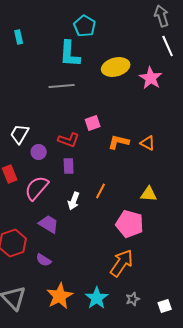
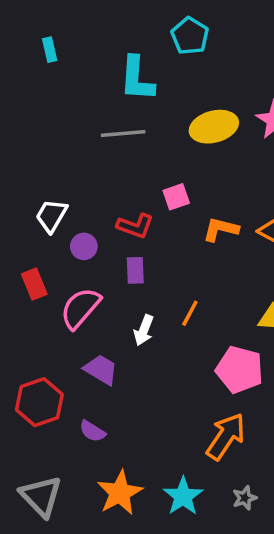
cyan pentagon: (85, 26) -> (190, 36), moved
yellow ellipse: (116, 67) -> (214, 127), moved

